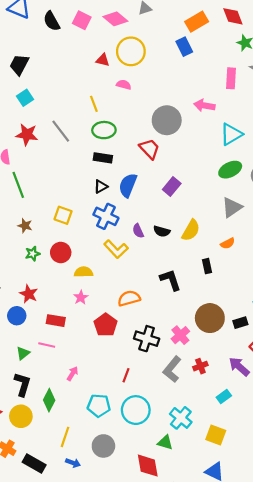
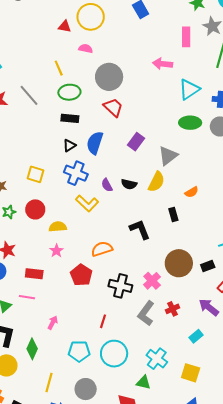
gray circle: (167, 120) -> (109, 77), moved
green ellipse: (230, 170) -> (190, 123), turned 30
gray triangle: (232, 207) -> (168, 156), moved

